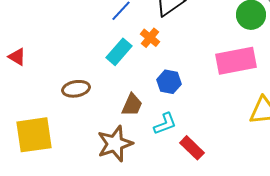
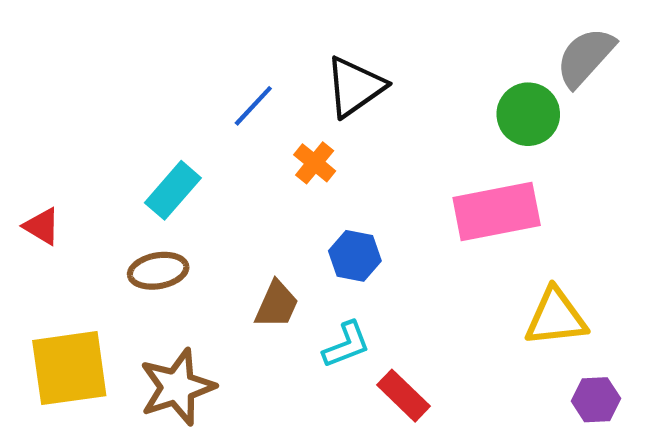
cyan rectangle: (119, 52) -> (173, 190), moved
red triangle: (17, 57) -> (42, 226), moved
brown star: (115, 144) -> (177, 387), moved

